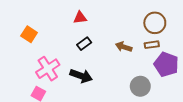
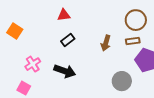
brown arrow: (124, 47) -> (106, 43), turned -91
pink cross: (48, 69) -> (33, 64), size x0.7

